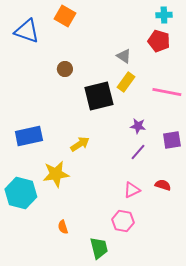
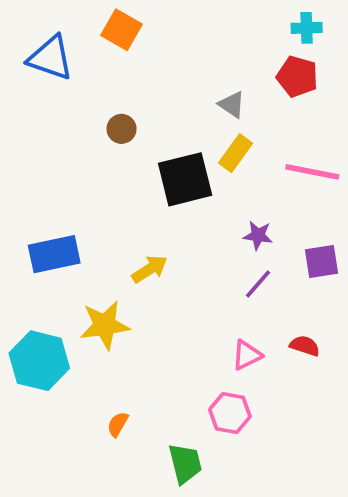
orange semicircle: (63, 227) -> (118, 424), turned 48

